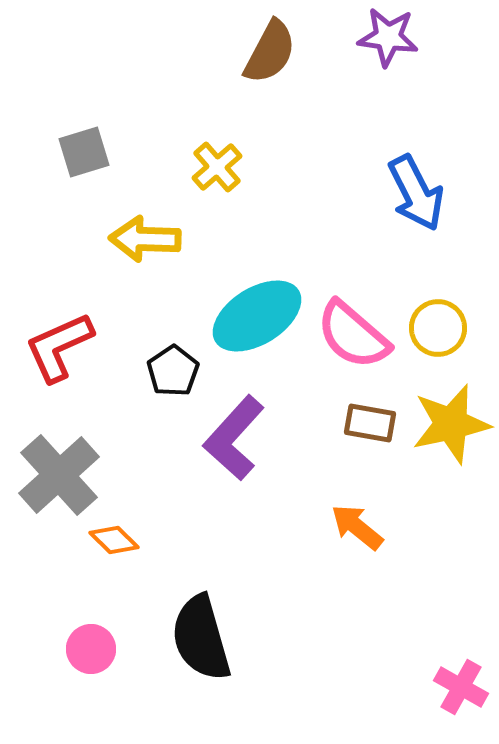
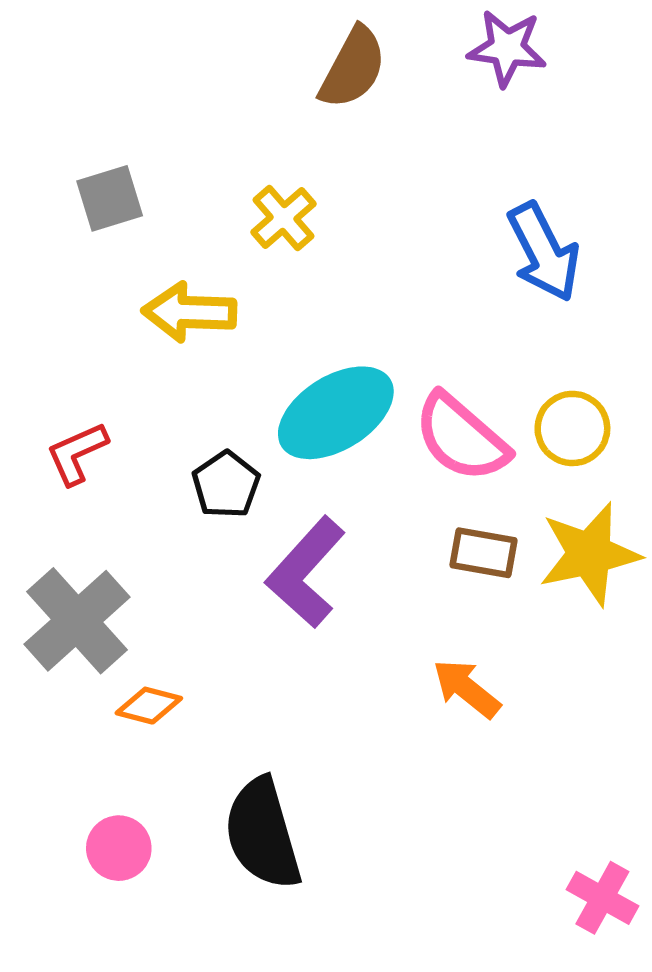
red L-shape: (59, 347) -> (77, 453), size x0.7
orange diamond: (114, 540) -> (149, 706), turned -30

